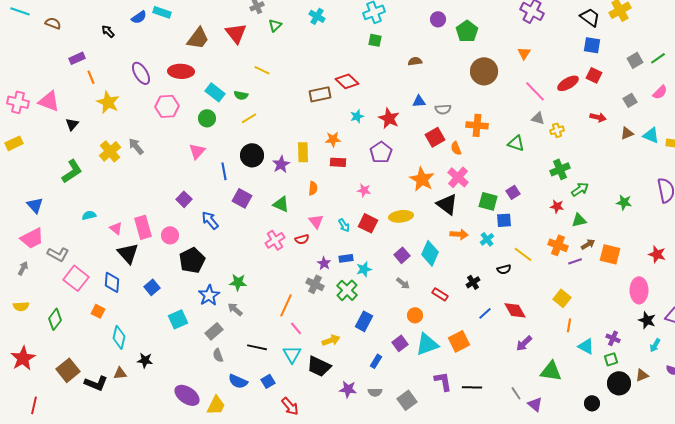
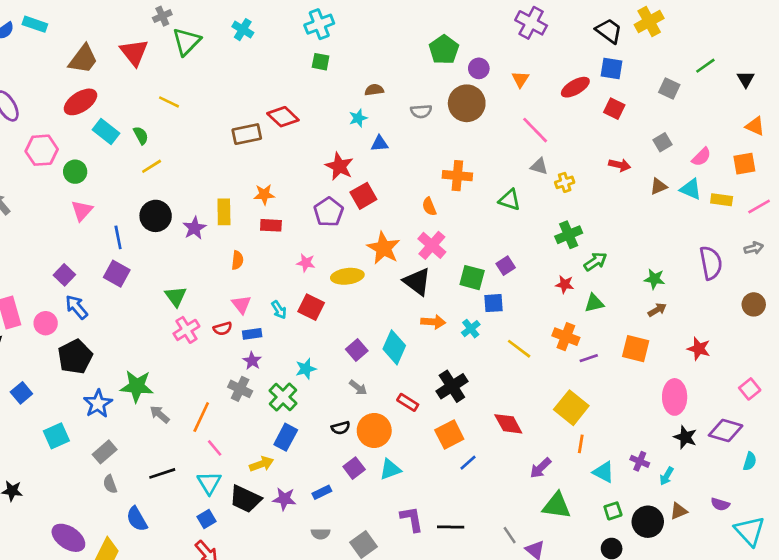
purple circle: (438, 19) -> (479, 68), moved
green triangle: (275, 25) -> (186, 42), size x1.6
green line: (658, 58) -> (705, 66), moved
gray square: (635, 60) -> (669, 89), turned -35
red ellipse: (181, 71) -> (80, 102), moved, turned -35
red ellipse: (568, 83) -> (575, 87), moved
pink semicircle: (660, 92) -> (701, 157), moved
green semicircle: (241, 95) -> (141, 135), turned -128
gray semicircle: (443, 109) -> (421, 111), moved
cyan star: (357, 116) -> (358, 118), moved
green circle: (207, 118) -> (75, 172), moved
red square: (435, 137) -> (363, 196), moved
purple square: (242, 198) -> (117, 274), moved
green triangle: (281, 204) -> (176, 296), moved, turned 30
yellow ellipse: (401, 216) -> (347, 276), moved
blue arrow: (210, 220) -> (76, 307), moved
brown arrow: (588, 244) -> (657, 310), moved
blue rectangle: (346, 258) -> (252, 334), moved
black semicircle: (504, 269) -> (341, 428), moved
green star: (238, 282) -> (137, 386), size x1.4
black cross: (473, 282) -> (452, 386), size x1.6
yellow square: (562, 298) -> (571, 408), size x1.4
gray arrow: (235, 309) -> (160, 414), moved
blue line: (485, 313) -> (468, 463), moved
orange circle: (415, 315) -> (374, 430), size x1.6
blue rectangle: (364, 321) -> (286, 437), moved
orange square: (459, 341) -> (449, 435), moved
purple arrow: (524, 343) -> (540, 468), moved
cyan triangle: (427, 344) -> (390, 469), size x0.7
cyan arrow: (655, 345) -> (667, 476), moved
black line: (257, 347) -> (162, 473), turned -30
green square: (611, 359) -> (613, 511), moved
blue rectangle: (376, 361) -> (322, 492), turned 32
blue semicircle: (238, 381) -> (137, 519), turned 36
blue square: (268, 381) -> (207, 519), moved
purple star: (348, 389) -> (284, 499), moved

